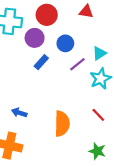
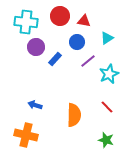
red triangle: (86, 12) -> (84, 21), moved
purple circle: (35, 38) -> (36, 47), moved
cyan triangle: (99, 53) -> (107, 38), moved

